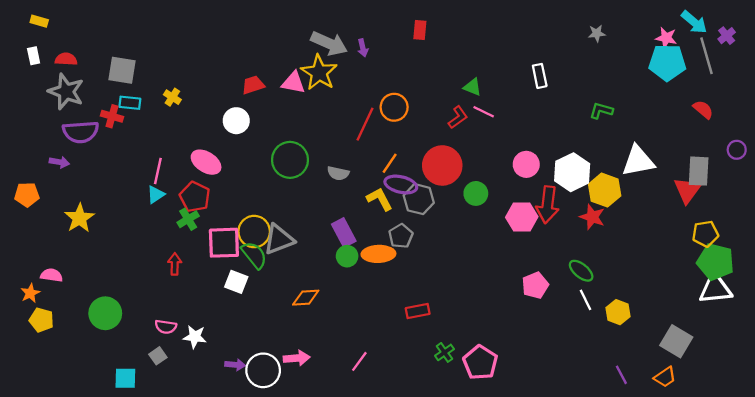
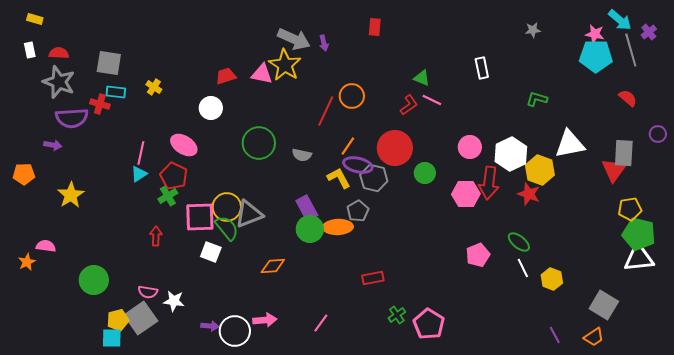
green circle: (347, 256) -> (310, 229), size x1.4
yellow pentagon: (41, 320) -> (118, 320), moved, turned -30
gray square: (158, 356) -> (141, 318), size x2.0

